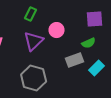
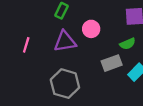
purple triangle: (34, 41) -> (65, 41), turned 35

